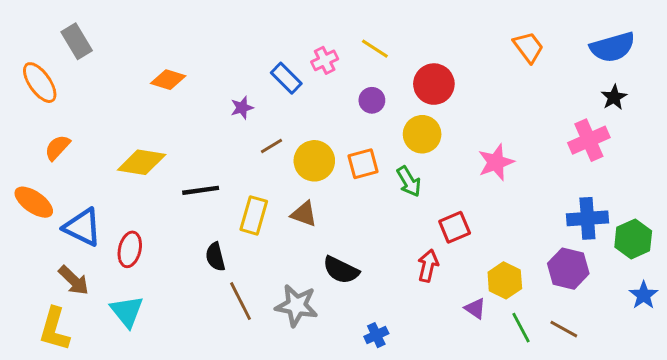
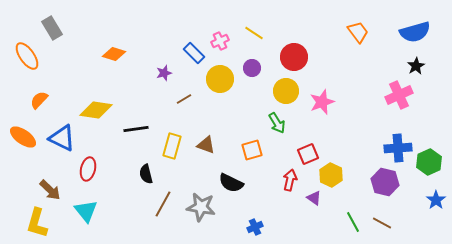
yellow circle: (314, 161) -> (220, 79), moved
pink star: (496, 162) -> (322, 102), moved
orange square: (363, 164) -> (252, 150), moved
blue triangle: (83, 227) -> (62, 138), moved
yellow hexagon: (505, 280) -> (331, 175), moved
brown line: (240, 301) -> (163, 204), turned 56
purple triangle: (475, 308) -> (314, 198), moved

